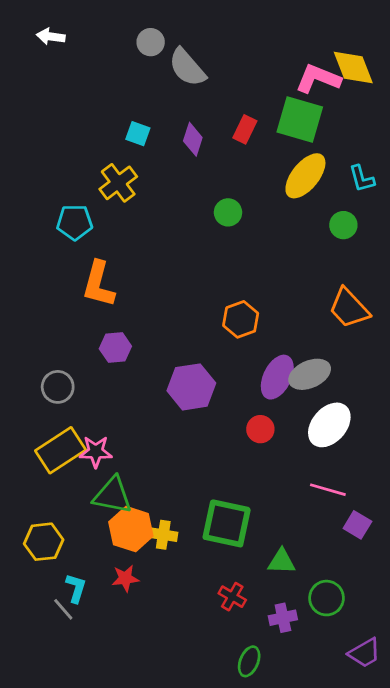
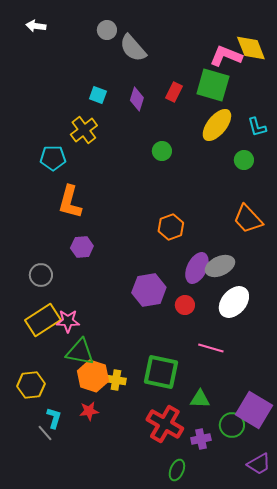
purple hexagon: (191, 387) -> (149, 290), moved
pink line: (328, 490) -> (211, 348), moved
purple square: (357, 525) -> (254, 410), moved, size x1.8
red cross: (232, 597) -> (165, 424), size x1.8

